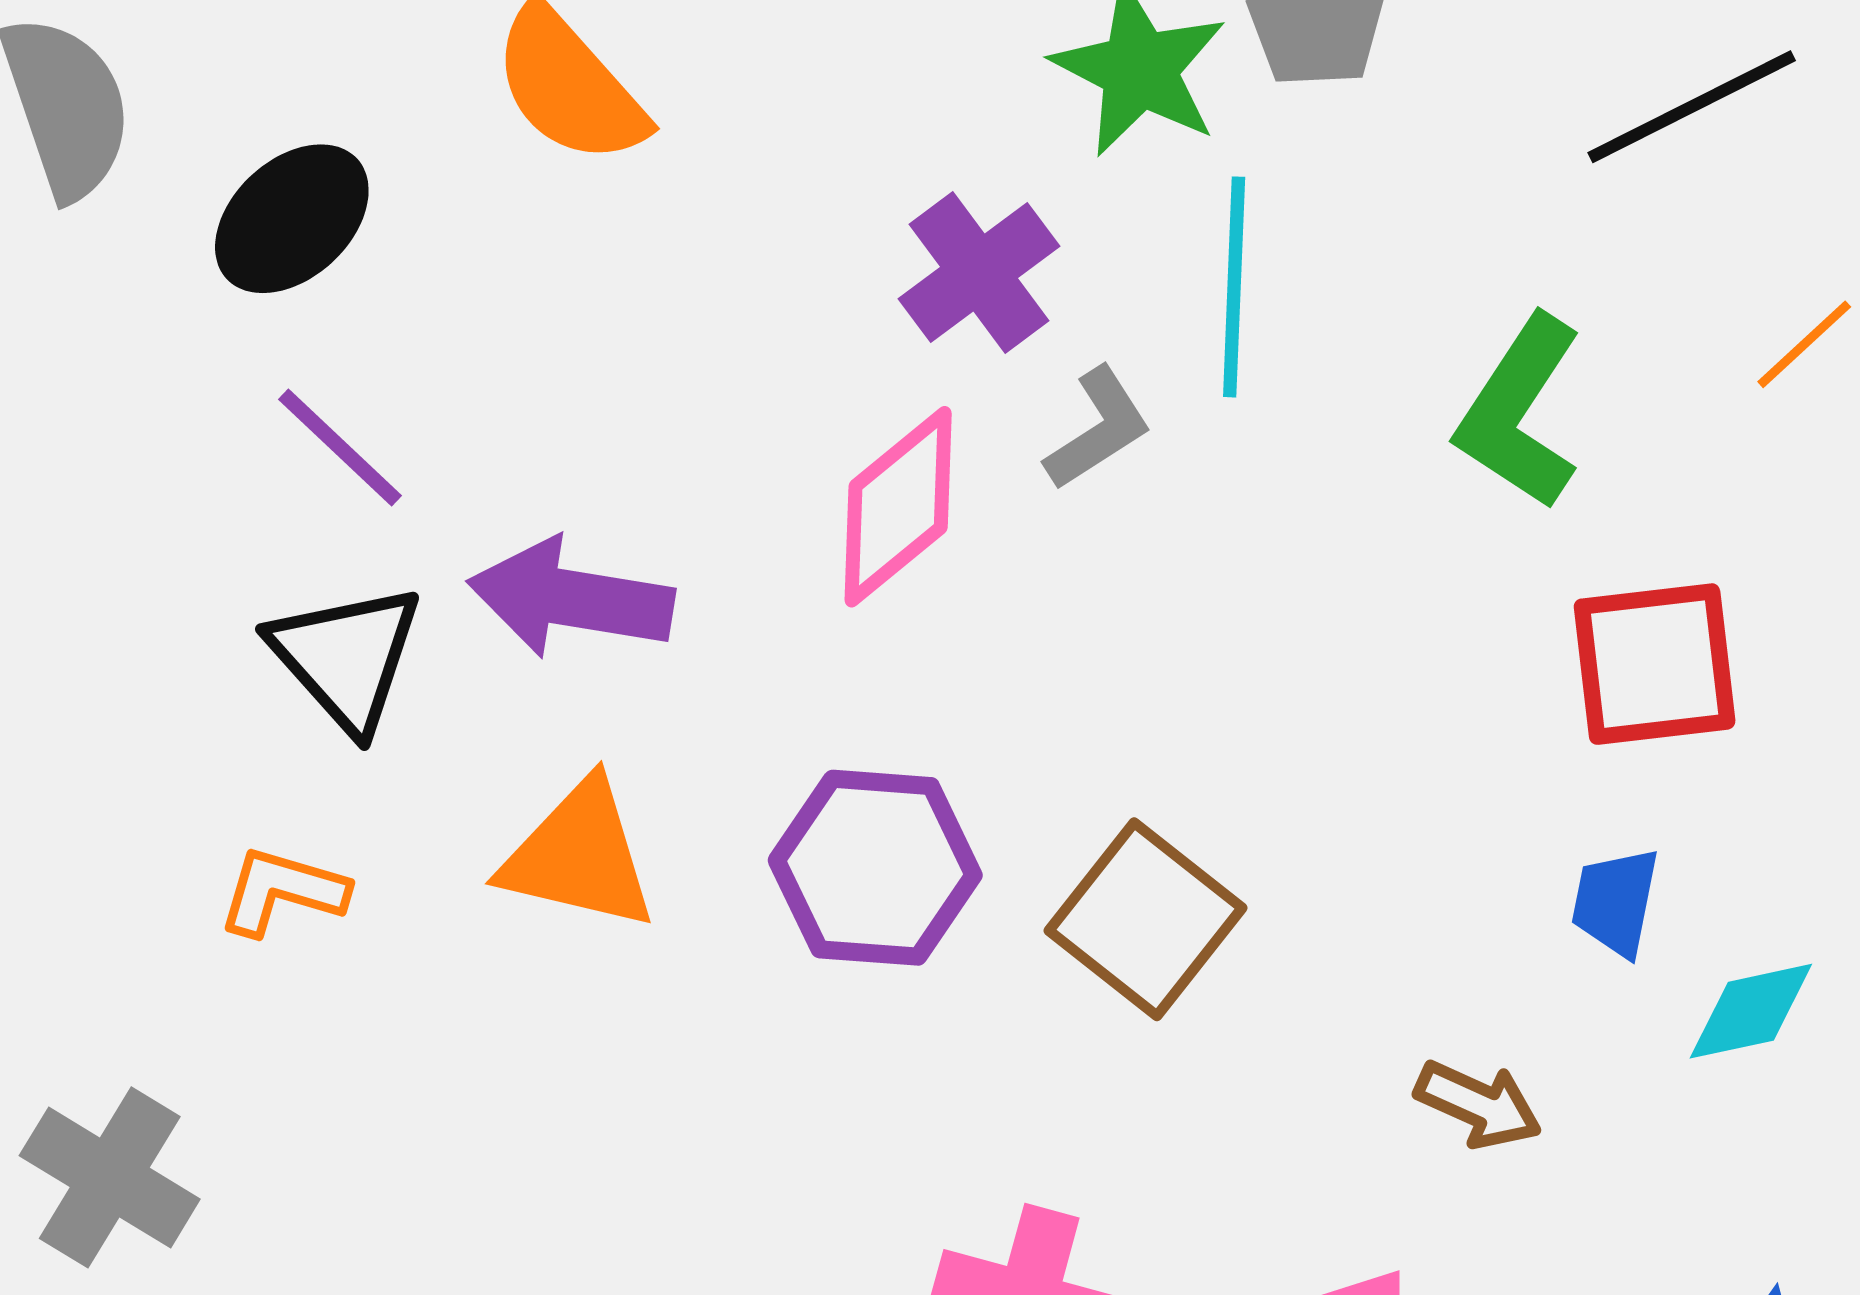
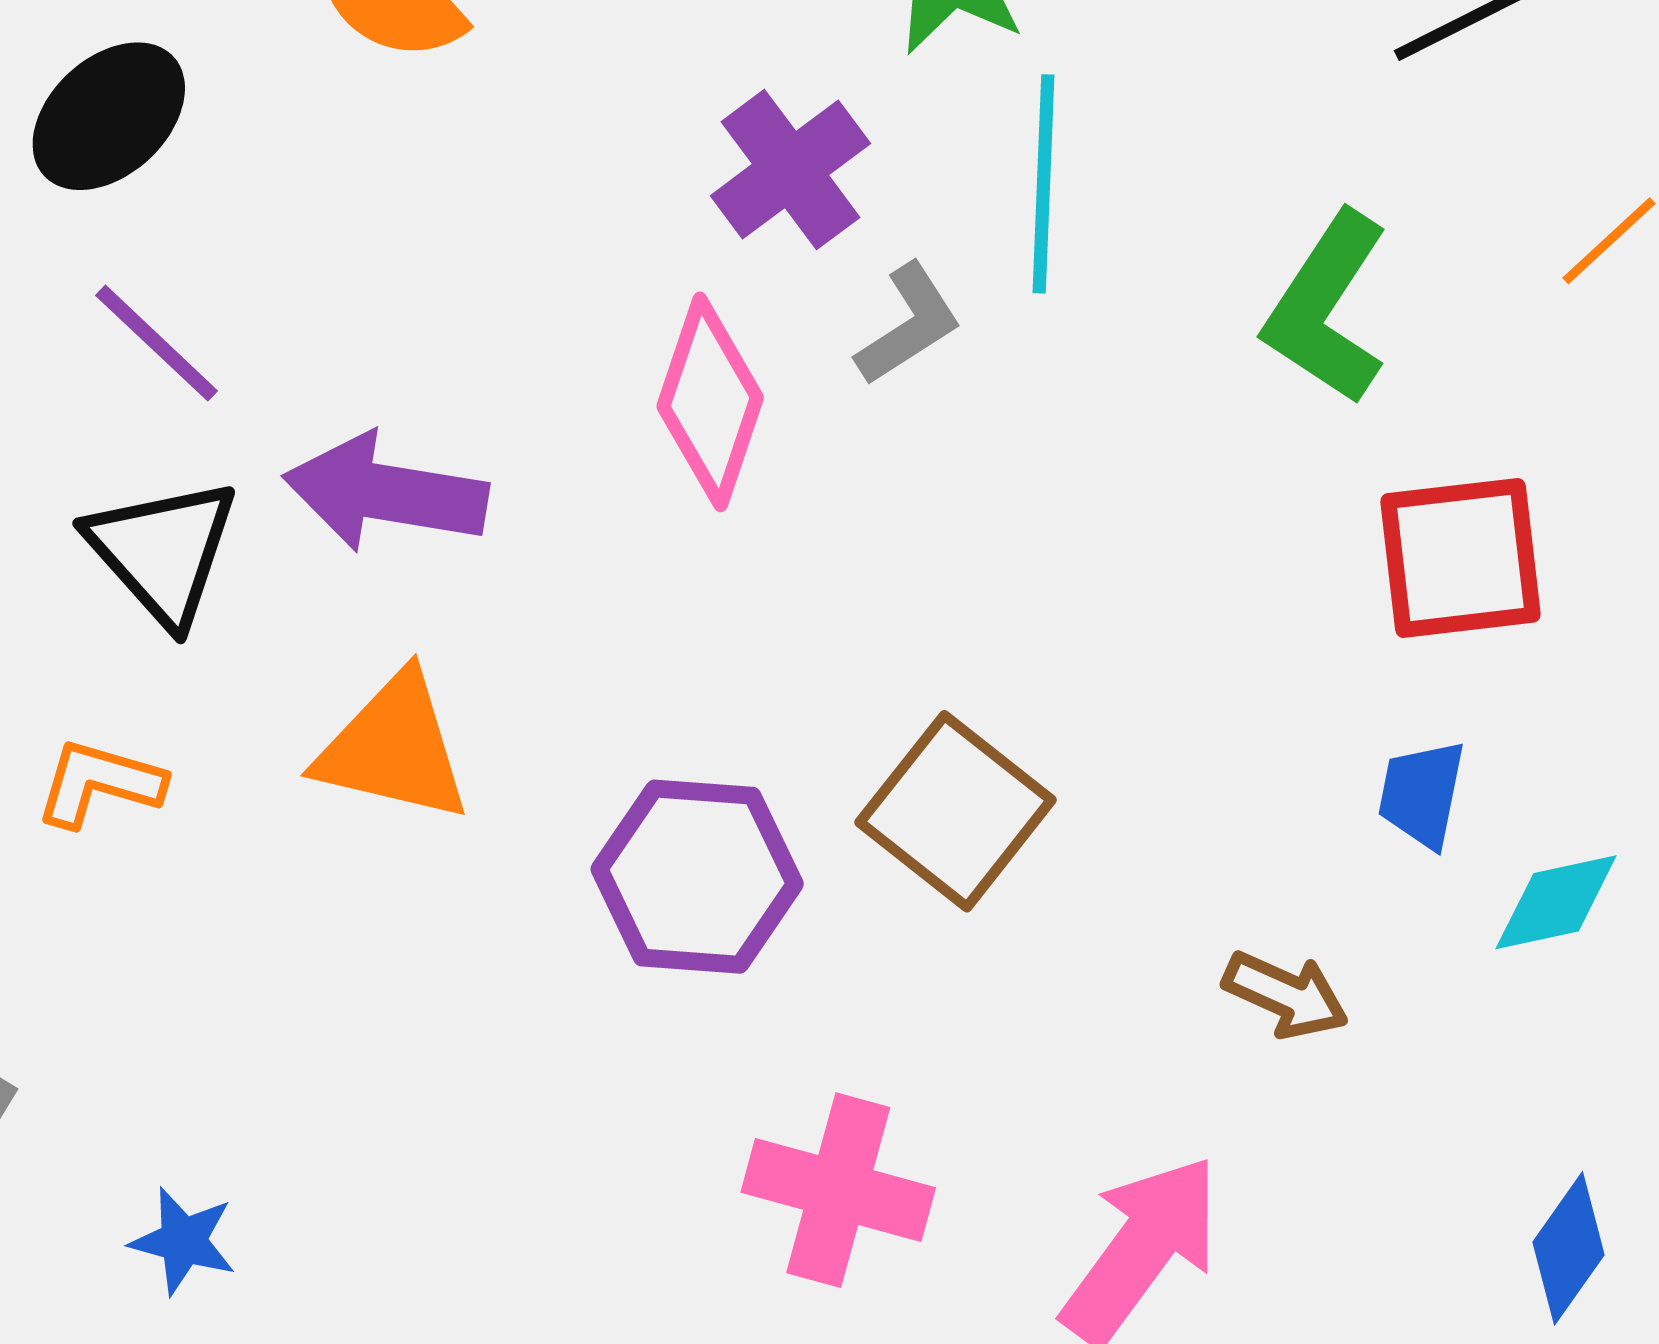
pink diamond: (898, 507) -> (710, 402), turned -32
purple hexagon: (875, 868) -> (697, 877), moved

